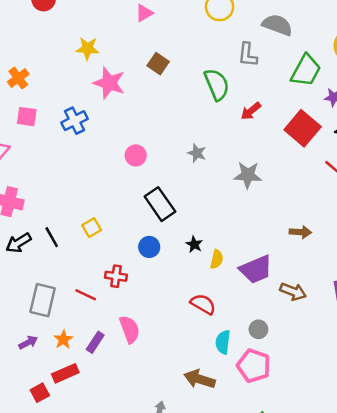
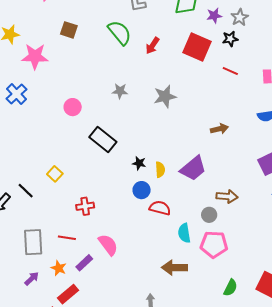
blue circle: (149, 247) -> (142, 190), moved
brown arrow: (293, 292) -> (227, 196), moved
red line: (86, 295) -> (67, 238), moved
purple rectangle: (95, 342) -> (84, 263), turned 30

